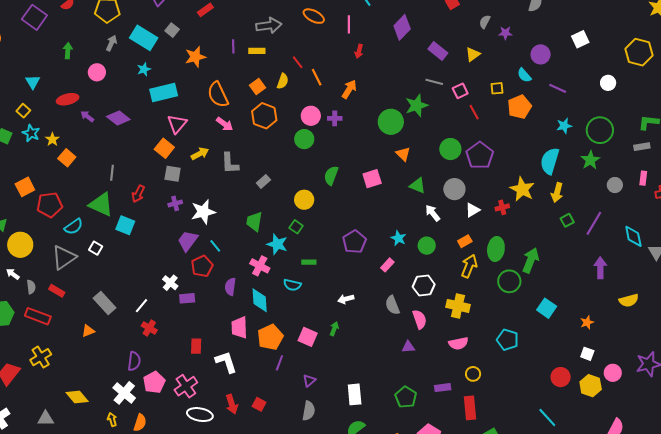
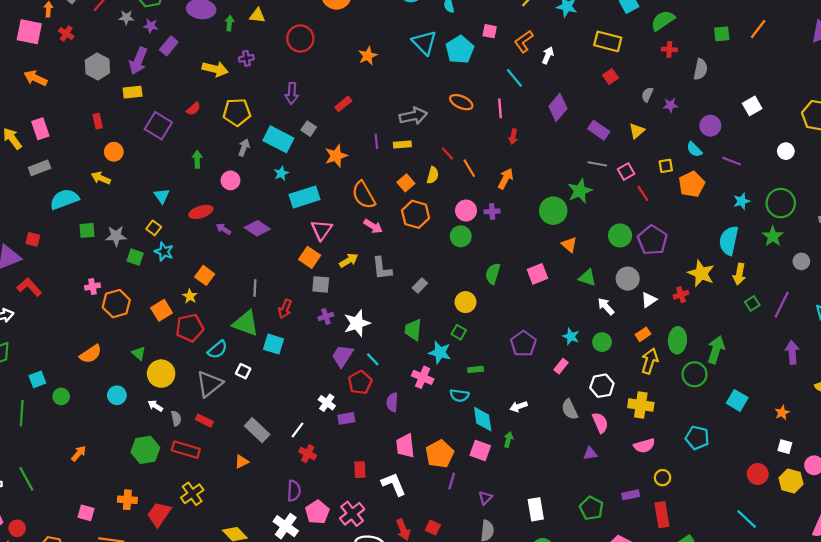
yellow star: (52, 139) -> (190, 296), moved
cyan diamond: (260, 300) -> (483, 419), moved

